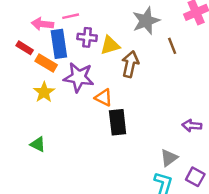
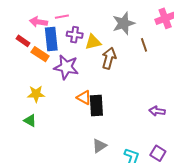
yellow star: (44, 92) -> (36, 94), moved, turned 30
orange triangle: (104, 97) -> (84, 98), moved
gray triangle: (169, 158) -> (99, 146), moved

